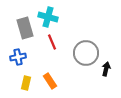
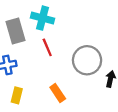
orange rectangle: (50, 81) -> (58, 93), moved

